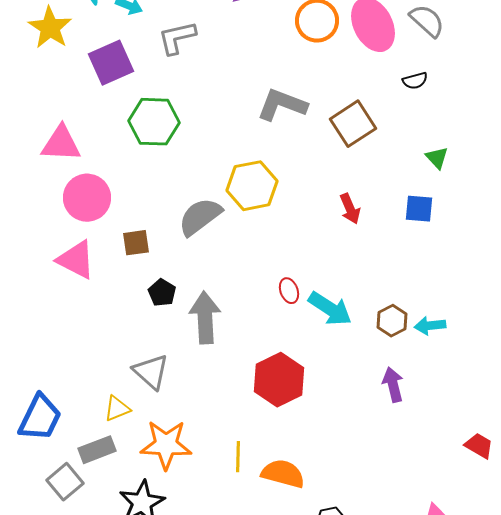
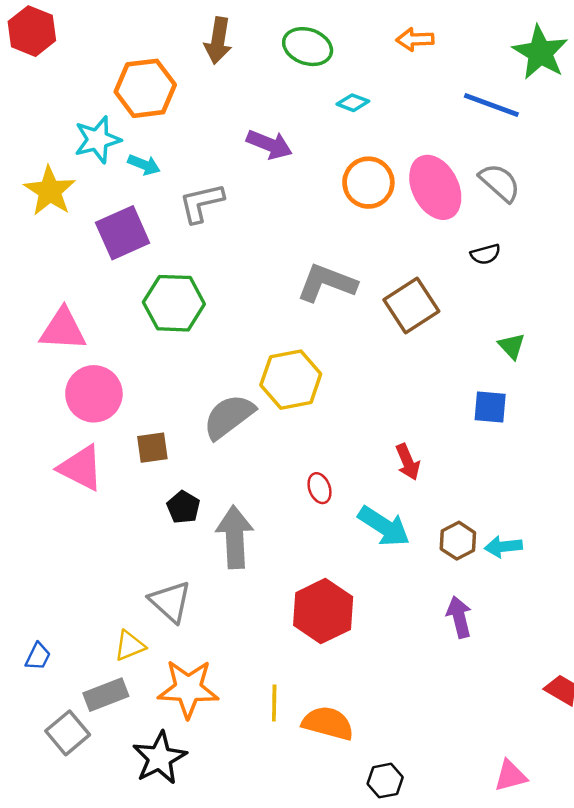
red arrow: (350, 209) -> (408, 462), moved
red ellipse: (289, 291) -> (319, 488), moved
blue trapezoid: (40, 418) -> (38, 656), size x0.5

